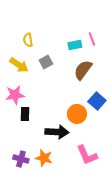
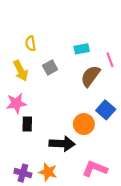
pink line: (92, 39) -> (110, 60), moved
yellow arrow: (19, 65) -> (21, 71), turned 30
pink L-shape: (87, 155) -> (95, 169), turned 135

